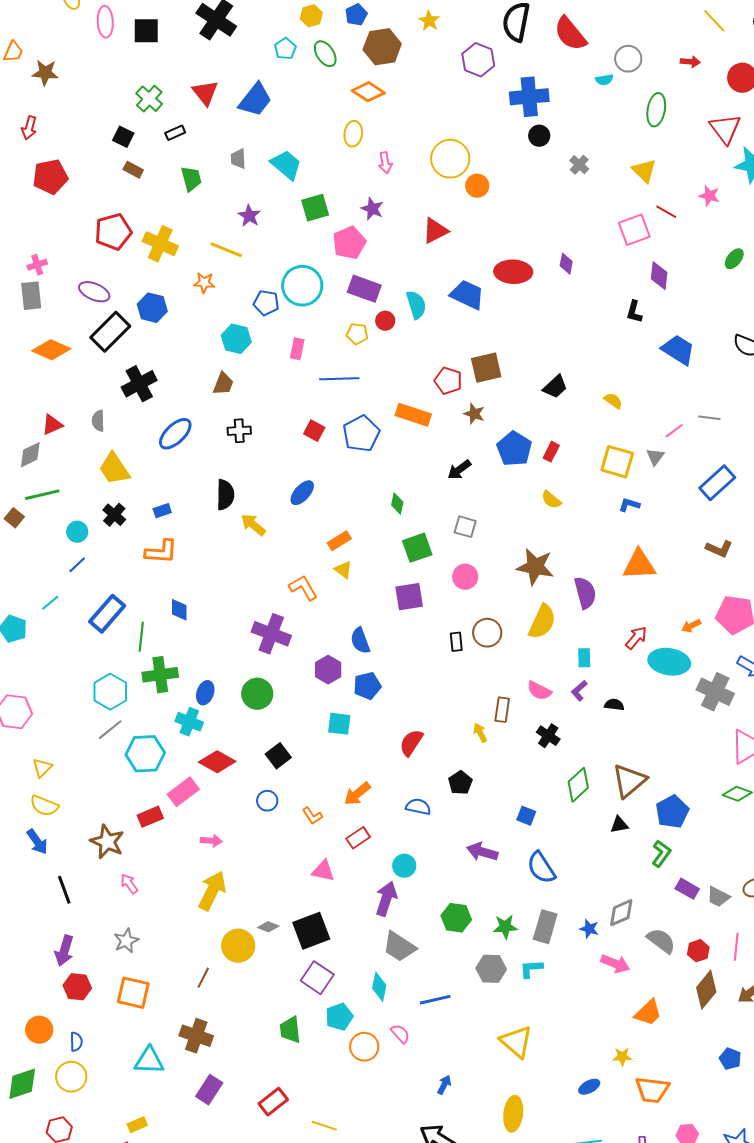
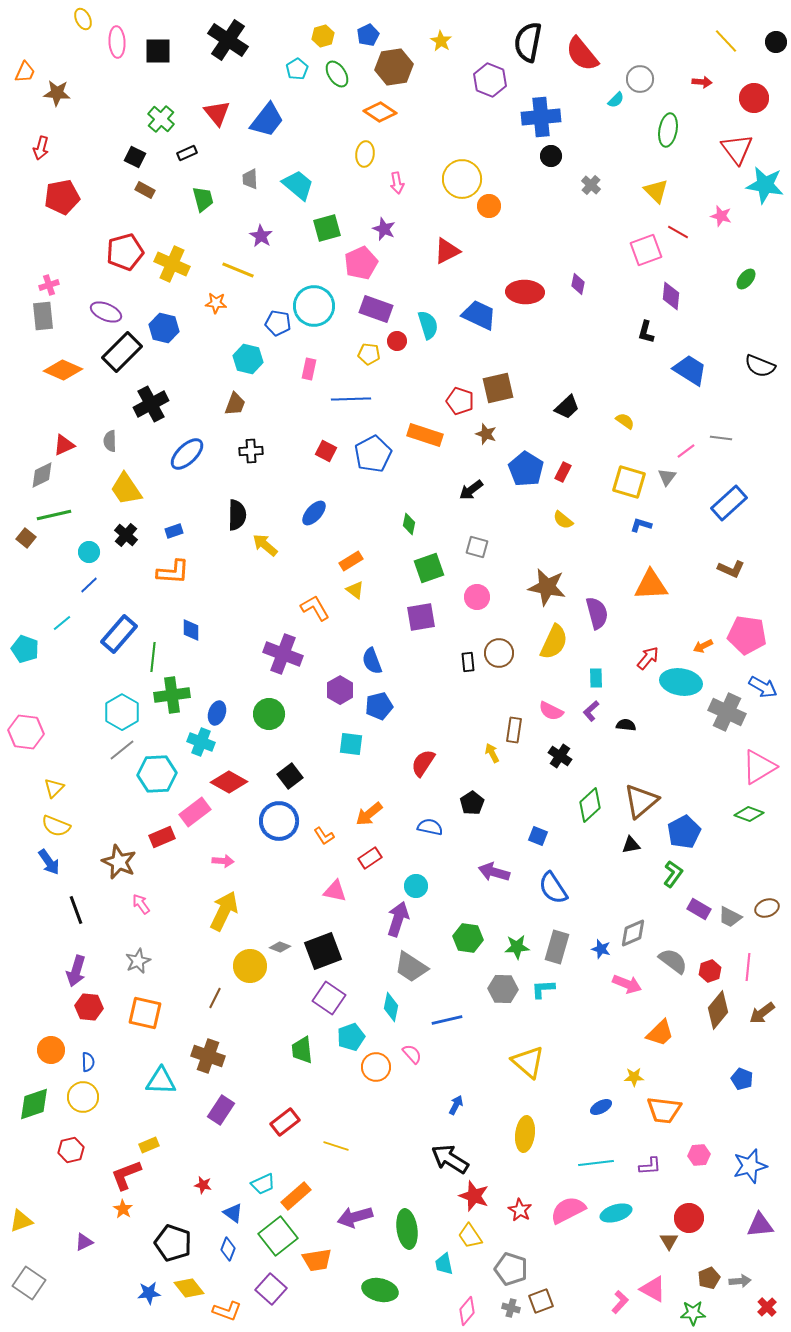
cyan semicircle: (604, 80) -> (616, 100), turned -36
blue circle: (267, 801) -> (279, 821), size x1.8

